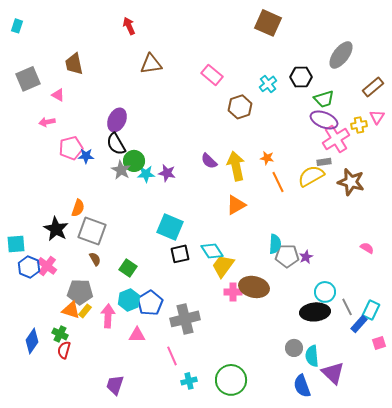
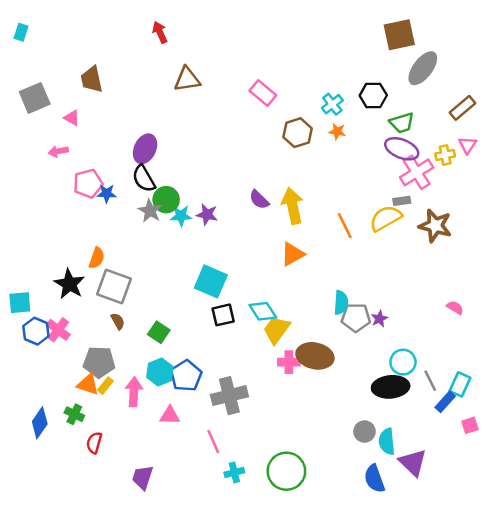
brown square: (268, 23) -> (399, 35), moved, turned -36
orange star: (267, 158) -> (337, 131), moved
red semicircle: (64, 350) -> (94, 443), moved

